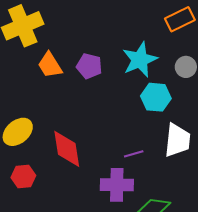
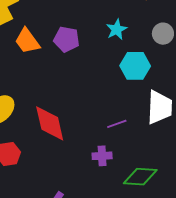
cyan star: (140, 60) -> (117, 29), size x0.6
purple cross: (117, 185) -> (102, 156), size x0.6

